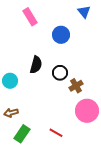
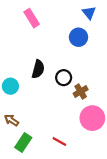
blue circle: (61, 35) -> (78, 37), moved
brown arrow: (11, 113) -> (11, 120), turned 48

